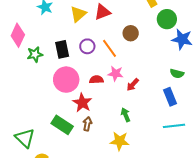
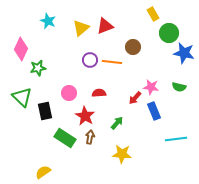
orange line: (109, 48) -> (112, 62), turned -48
black rectangle: (62, 49) -> (45, 111), moved
pink star: (116, 74) -> (151, 87), moved
pink circle: (66, 80) -> (69, 93), size x0.6
blue rectangle: (170, 97) -> (154, 111), moved
green arrow: (126, 115) -> (117, 123), moved, turned 64
green triangle: (25, 138) -> (22, 97), moved

